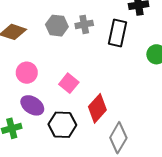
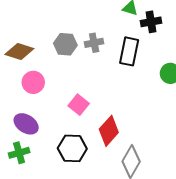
pink circle: (27, 73) -> (33, 82), moved
purple ellipse: (32, 105) -> (26, 124), moved

